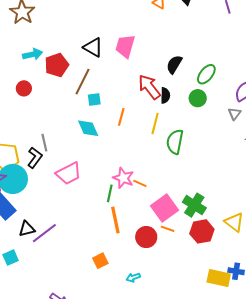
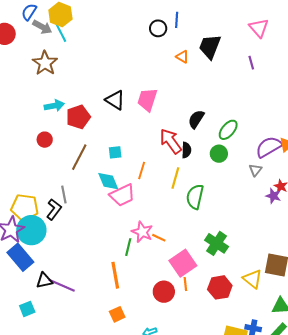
brown line: (82, 82) -> (79, 157), moved
pink trapezoid: (69, 173) -> (122, 195), moved
green cross: (194, 205) -> (217, 243), moved
orange line: (115, 220) -> (115, 275), moved
orange line: (168, 229) -> (185, 284), turned 64
purple line: (44, 233) -> (62, 285), turned 60

